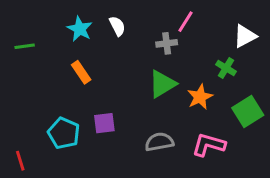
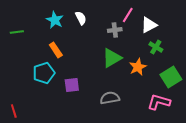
white triangle: (245, 36) -> (149, 25), moved
cyan pentagon: (64, 133) -> (44, 73), moved, turned 30
pink L-shape: (209, 145) -> (159, 102), moved

